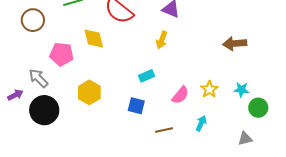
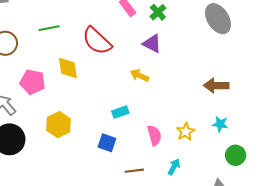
yellow arrow: (162, 40) -> (140, 75), turned 90
cyan star: (241, 90) -> (220, 124), moved
pink semicircle: (180, 95) -> (154, 135), turned -60

